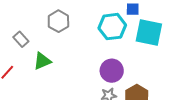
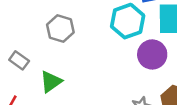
purple circle: (112, 71) -> (152, 54), moved

